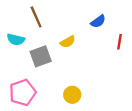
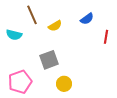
yellow semicircle: (68, 42) -> (55, 26), moved
gray square: (41, 56) -> (49, 60), moved

